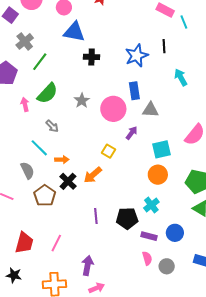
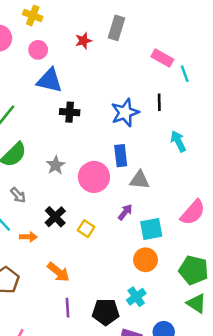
purple arrow: (132, 133) -> (125, 212), moved
orange arrow: (93, 175) -> (58, 272), moved, turned -102
black cross: (68, 181) -> (55, 217), moved

